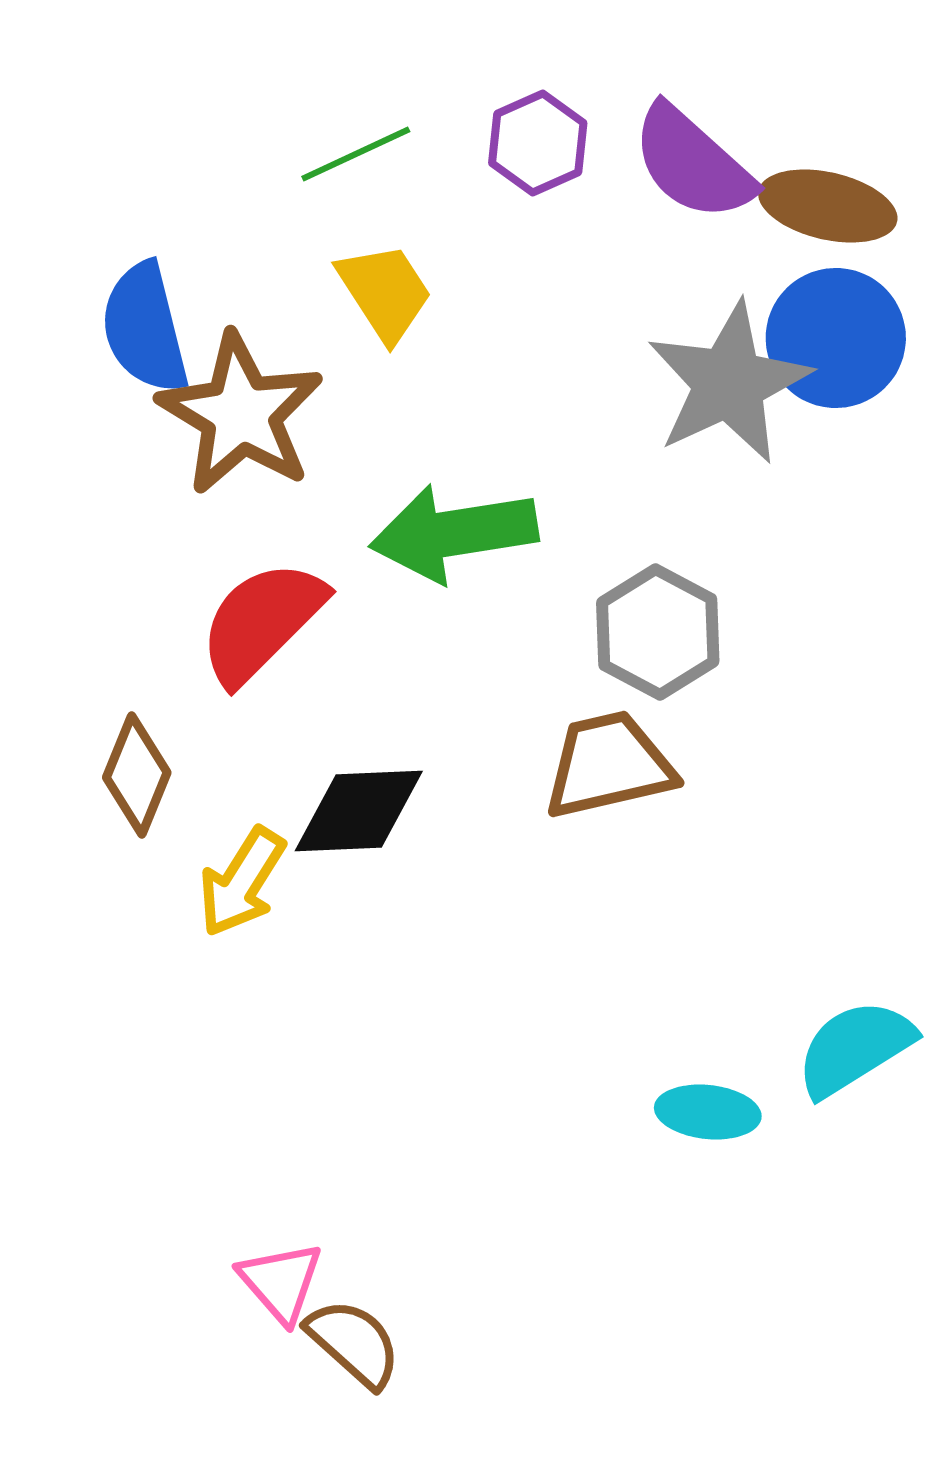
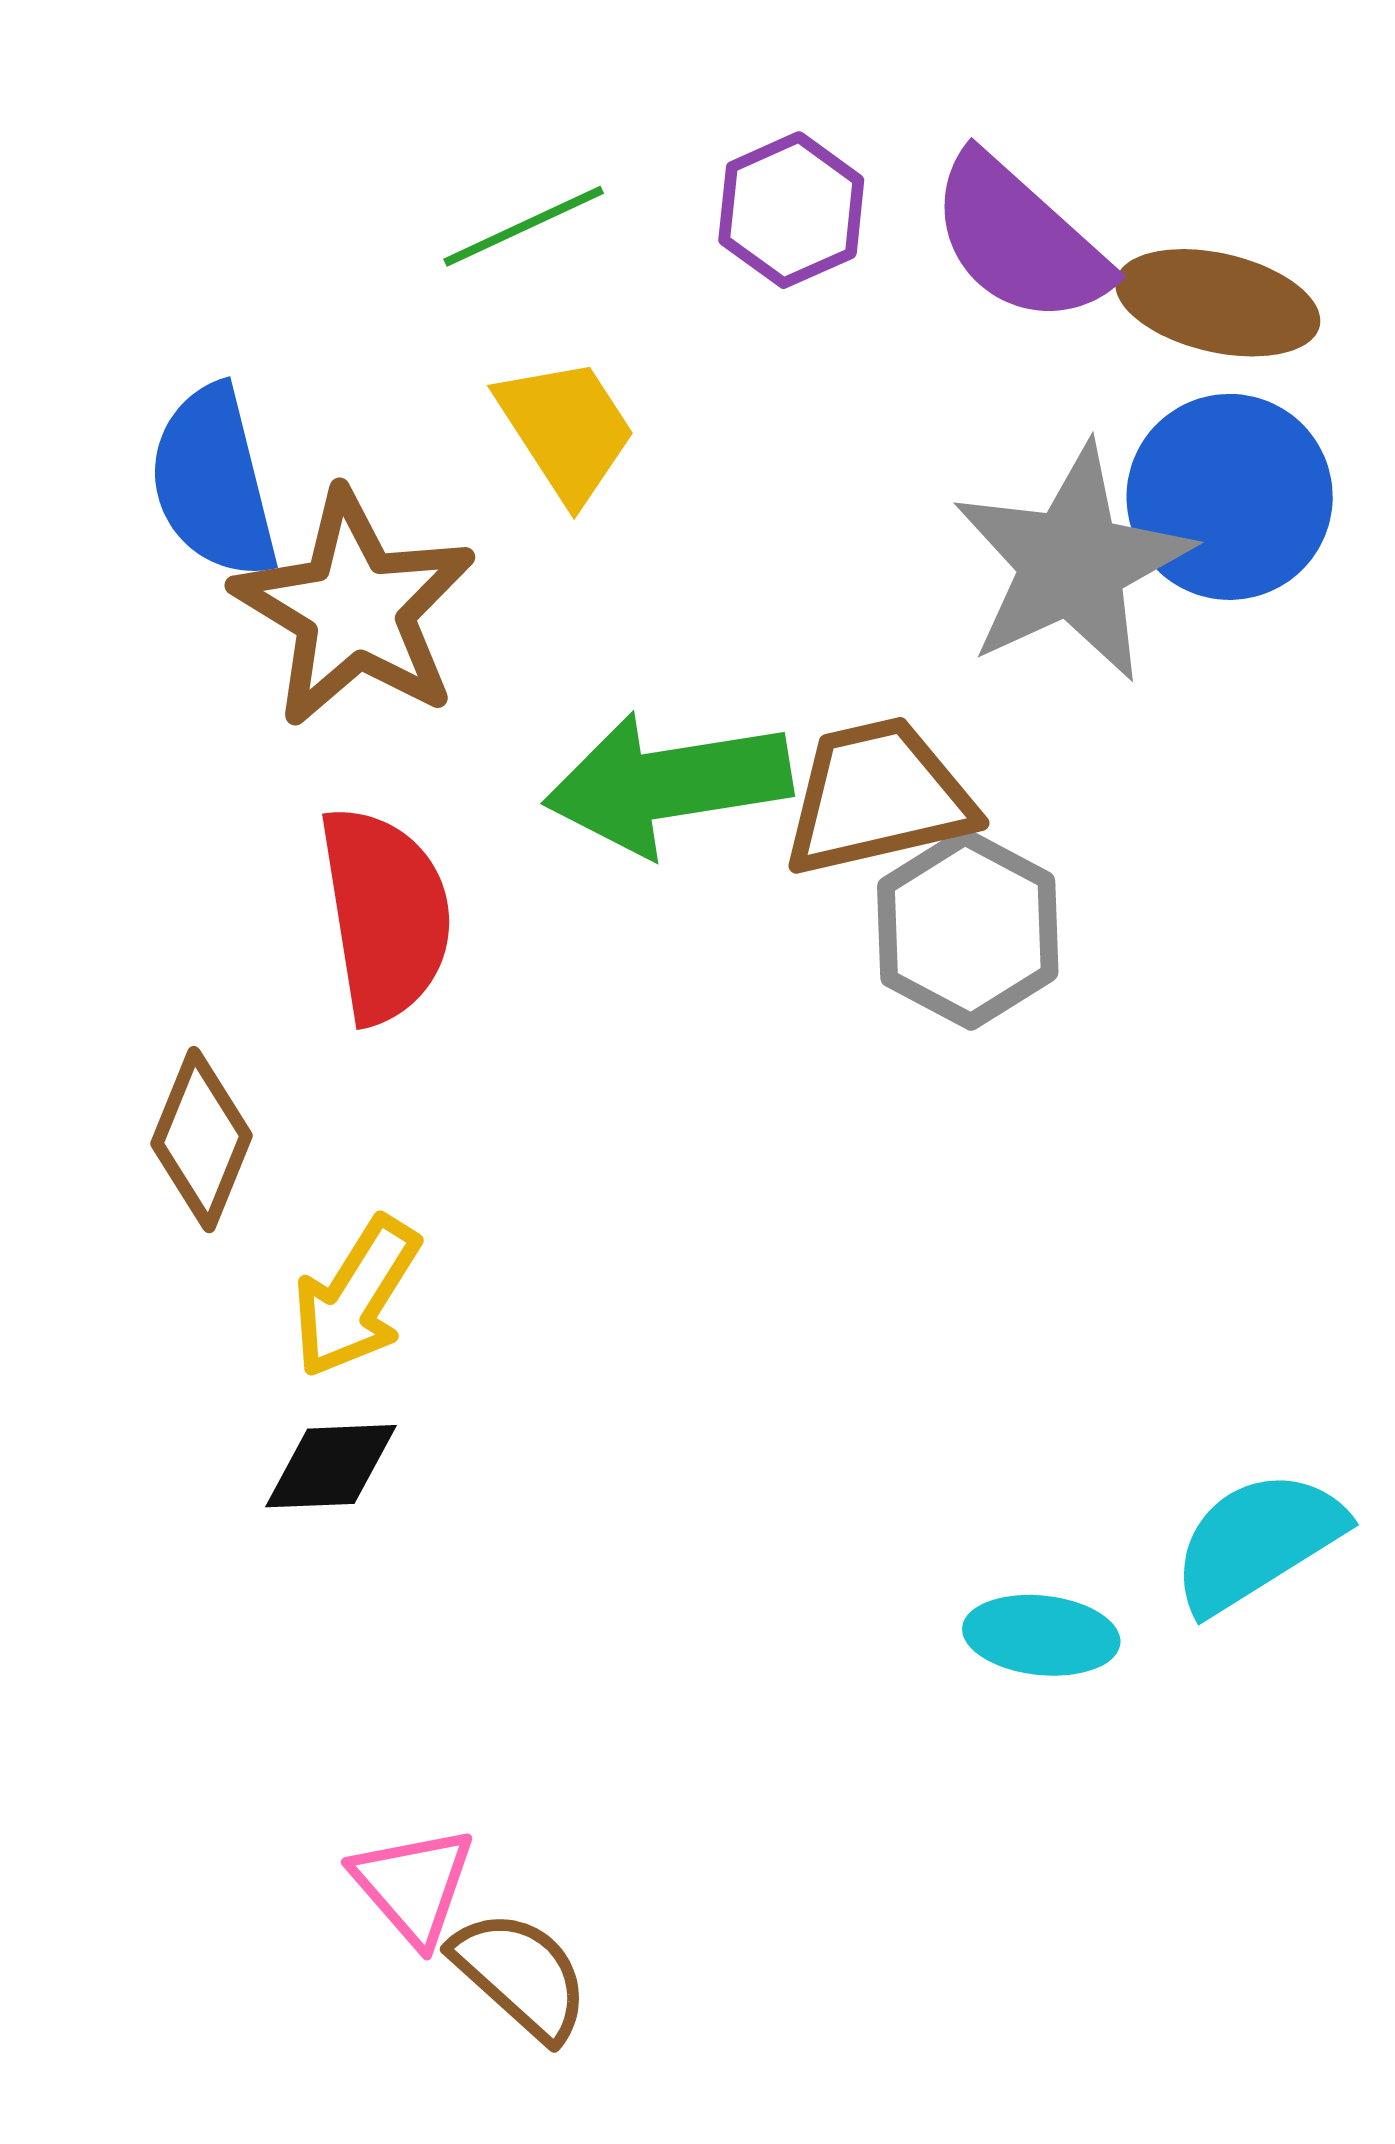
red semicircle: (262, 622) -> (385, 915), turned 126
brown trapezoid: (609, 765) -> (878, 797), moved
black diamond: (359, 811) -> (331, 1466), moved, size x0.7

